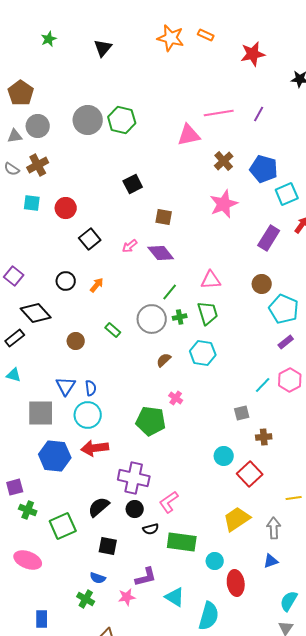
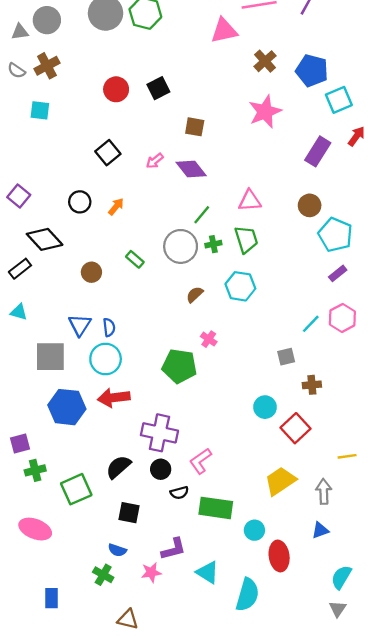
red circle: (66, 208) -> (116, 89), moved
green cross: (28, 510) -> (35, 470), turned -36

